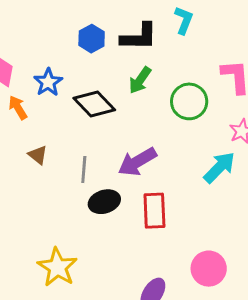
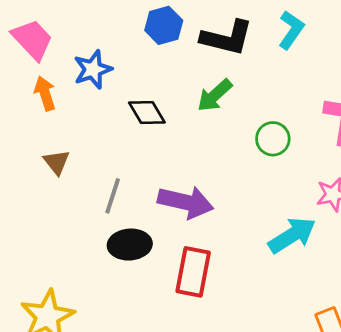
green circle: (189, 101) -> (273, 139), size x0.7
black diamond: (94, 104) -> (147, 113), size x0.7
purple arrow: (137, 162) -> (186, 202), turned -150

